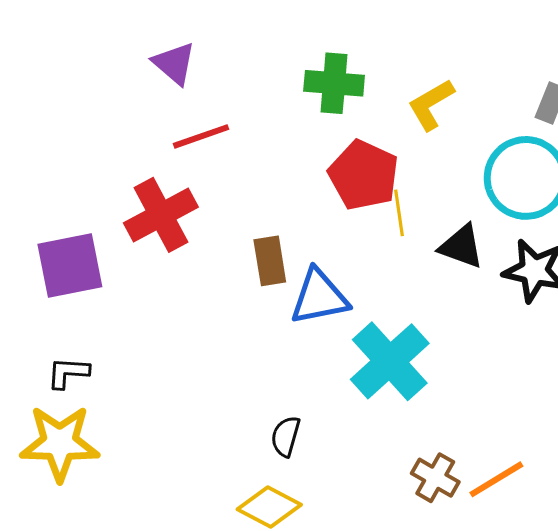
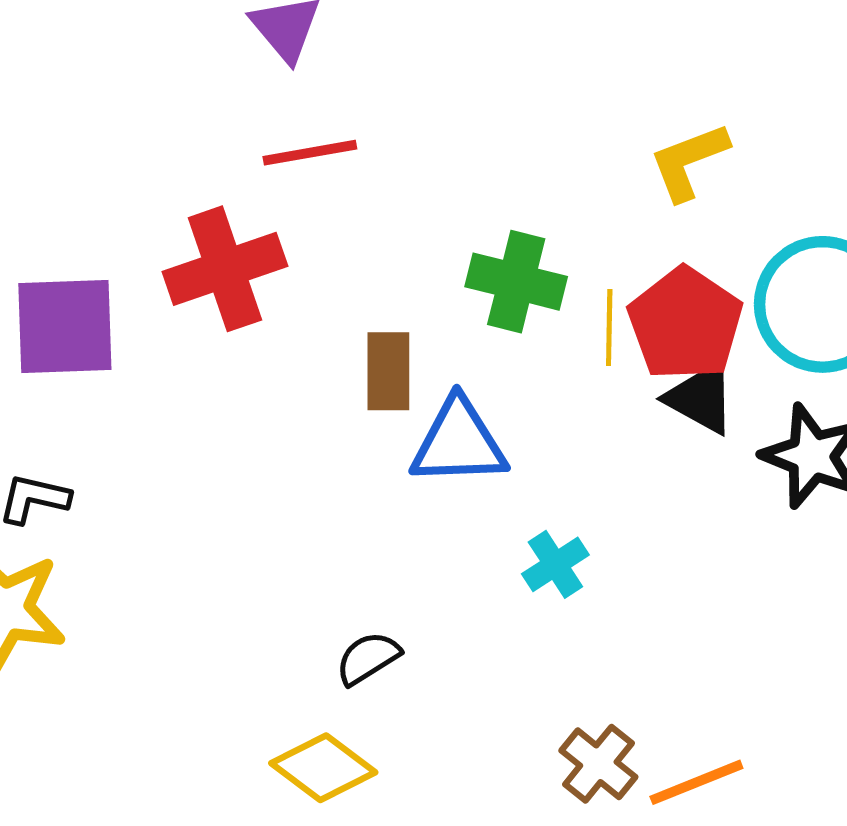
green cross: (334, 83) -> (516, 282), moved
red pentagon: (364, 175) -> (685, 324), moved
cyan cross: (390, 361) -> (555, 564), size x0.5
black semicircle: (286, 436) -> (368, 658), turned 33

